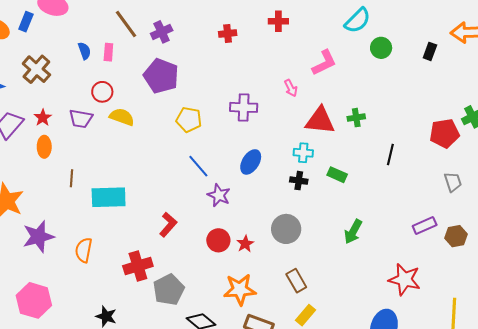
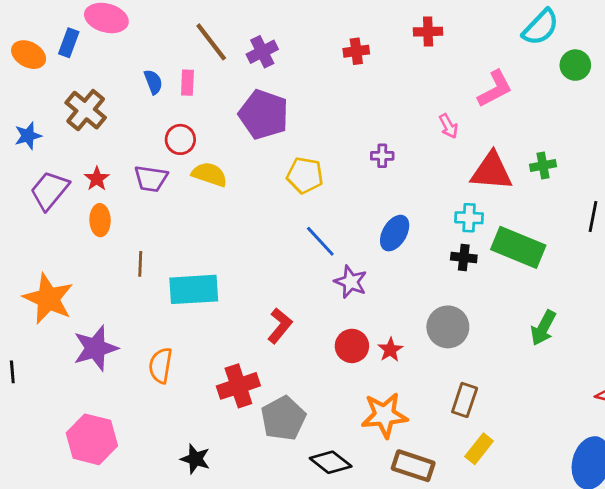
purple cross: (244, 107) -> (382, 156), size x0.6
green rectangle: (337, 175) -> (518, 247), size x1.8
brown rectangle: (296, 281) -> (465, 400), turned 50

